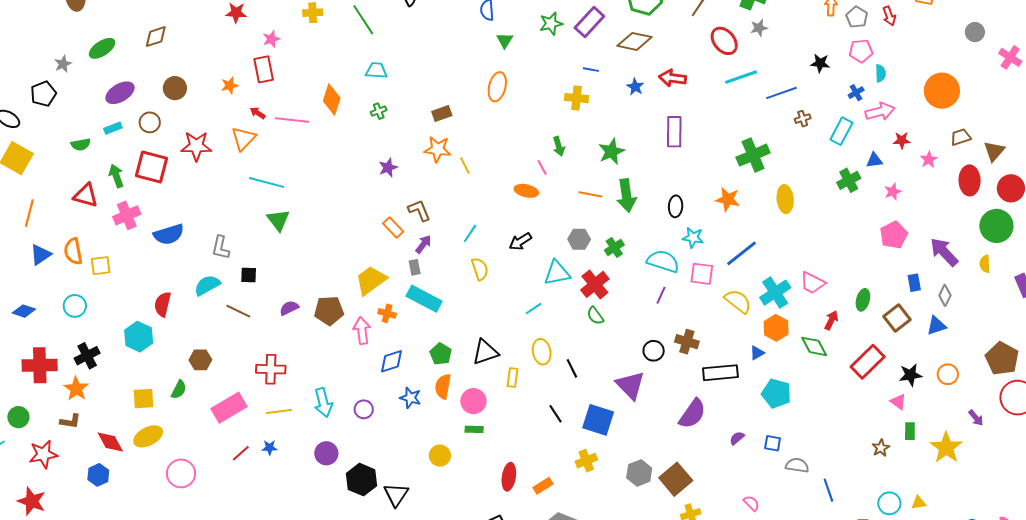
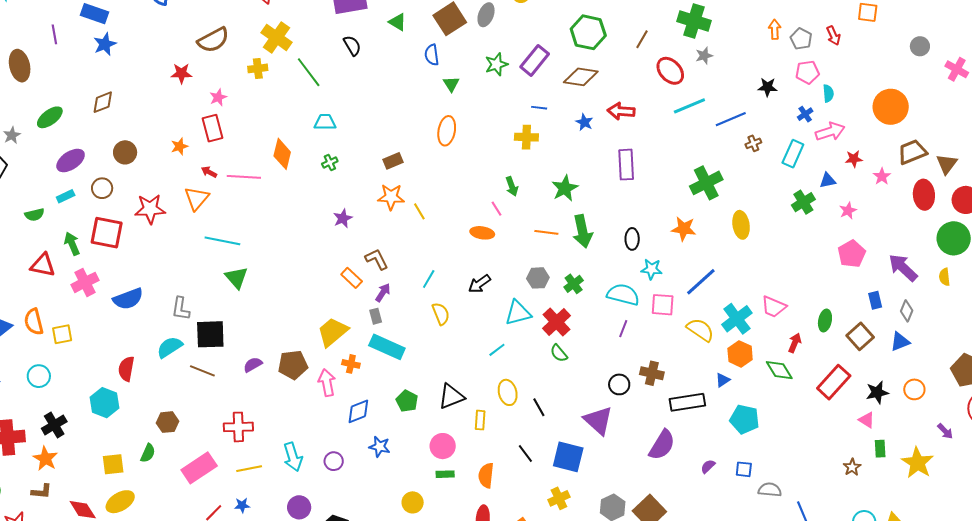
brown trapezoid: (961, 137) -> (912, 152), size x1.4
black square: (249, 275) -> (210, 334), size x1.8
orange semicircle: (443, 386) -> (486, 475), moved

